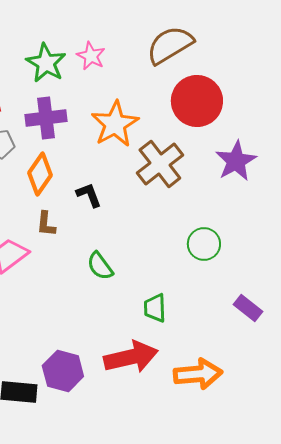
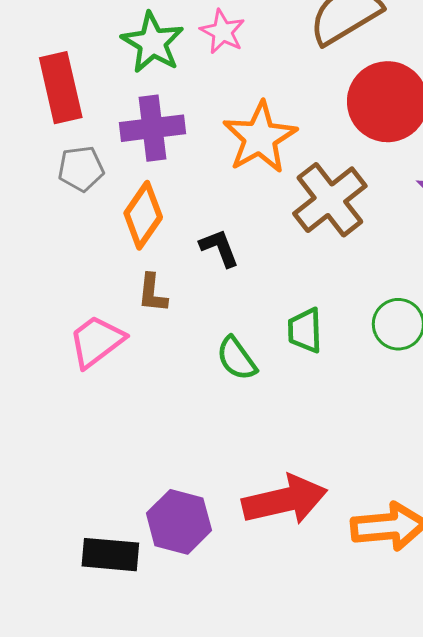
green trapezoid: (155, 308) -> (305, 330), moved

